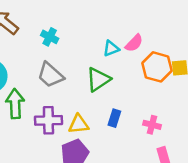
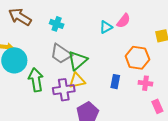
orange hexagon: (157, 67) -> (137, 58), moved
green triangle: (98, 80) -> (77, 60), moved
yellow triangle: (79, 124) -> (77, 81), moved

